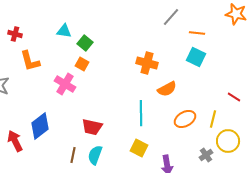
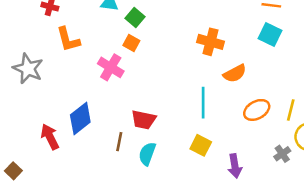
brown line: (73, 155) -> (119, 142), moved

